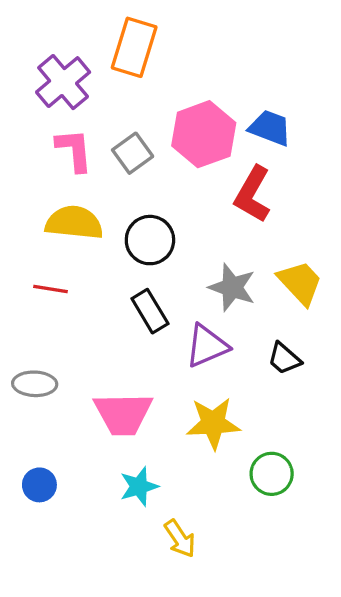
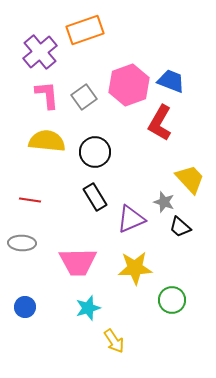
orange rectangle: (134, 47) -> (85, 30), turned 54
gray star: (232, 287) -> (164, 202), moved, size x0.7
red line: (50, 289) -> (30, 200), moved

